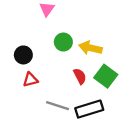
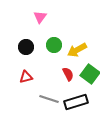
yellow arrow: (90, 48) -> (77, 50), turned -42
black circle: (23, 55) -> (26, 47), moved

